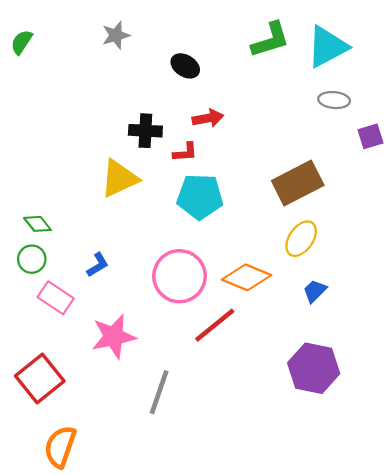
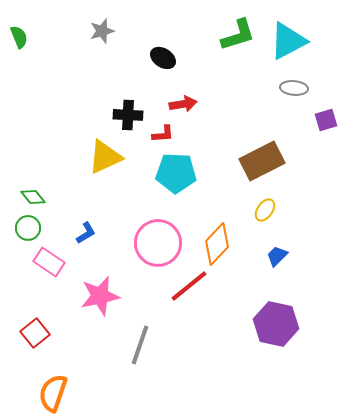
green semicircle: (22, 42) -> (19, 37), turned 125
yellow ellipse: (301, 239) -> (265, 210), size x0.7
orange diamond: (247, 277) -> (217, 244), turned -69
red square: (40, 378) -> (35, 333), size x0.7

